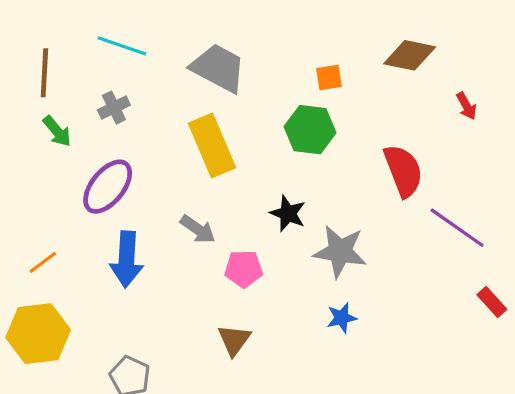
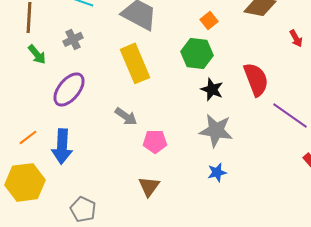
orange square: (329, 77) -> (209, 20), turned -30
black star: (288, 213) -> (212, 89), moved
blue arrow: (127, 259) -> (62, 146), moved

